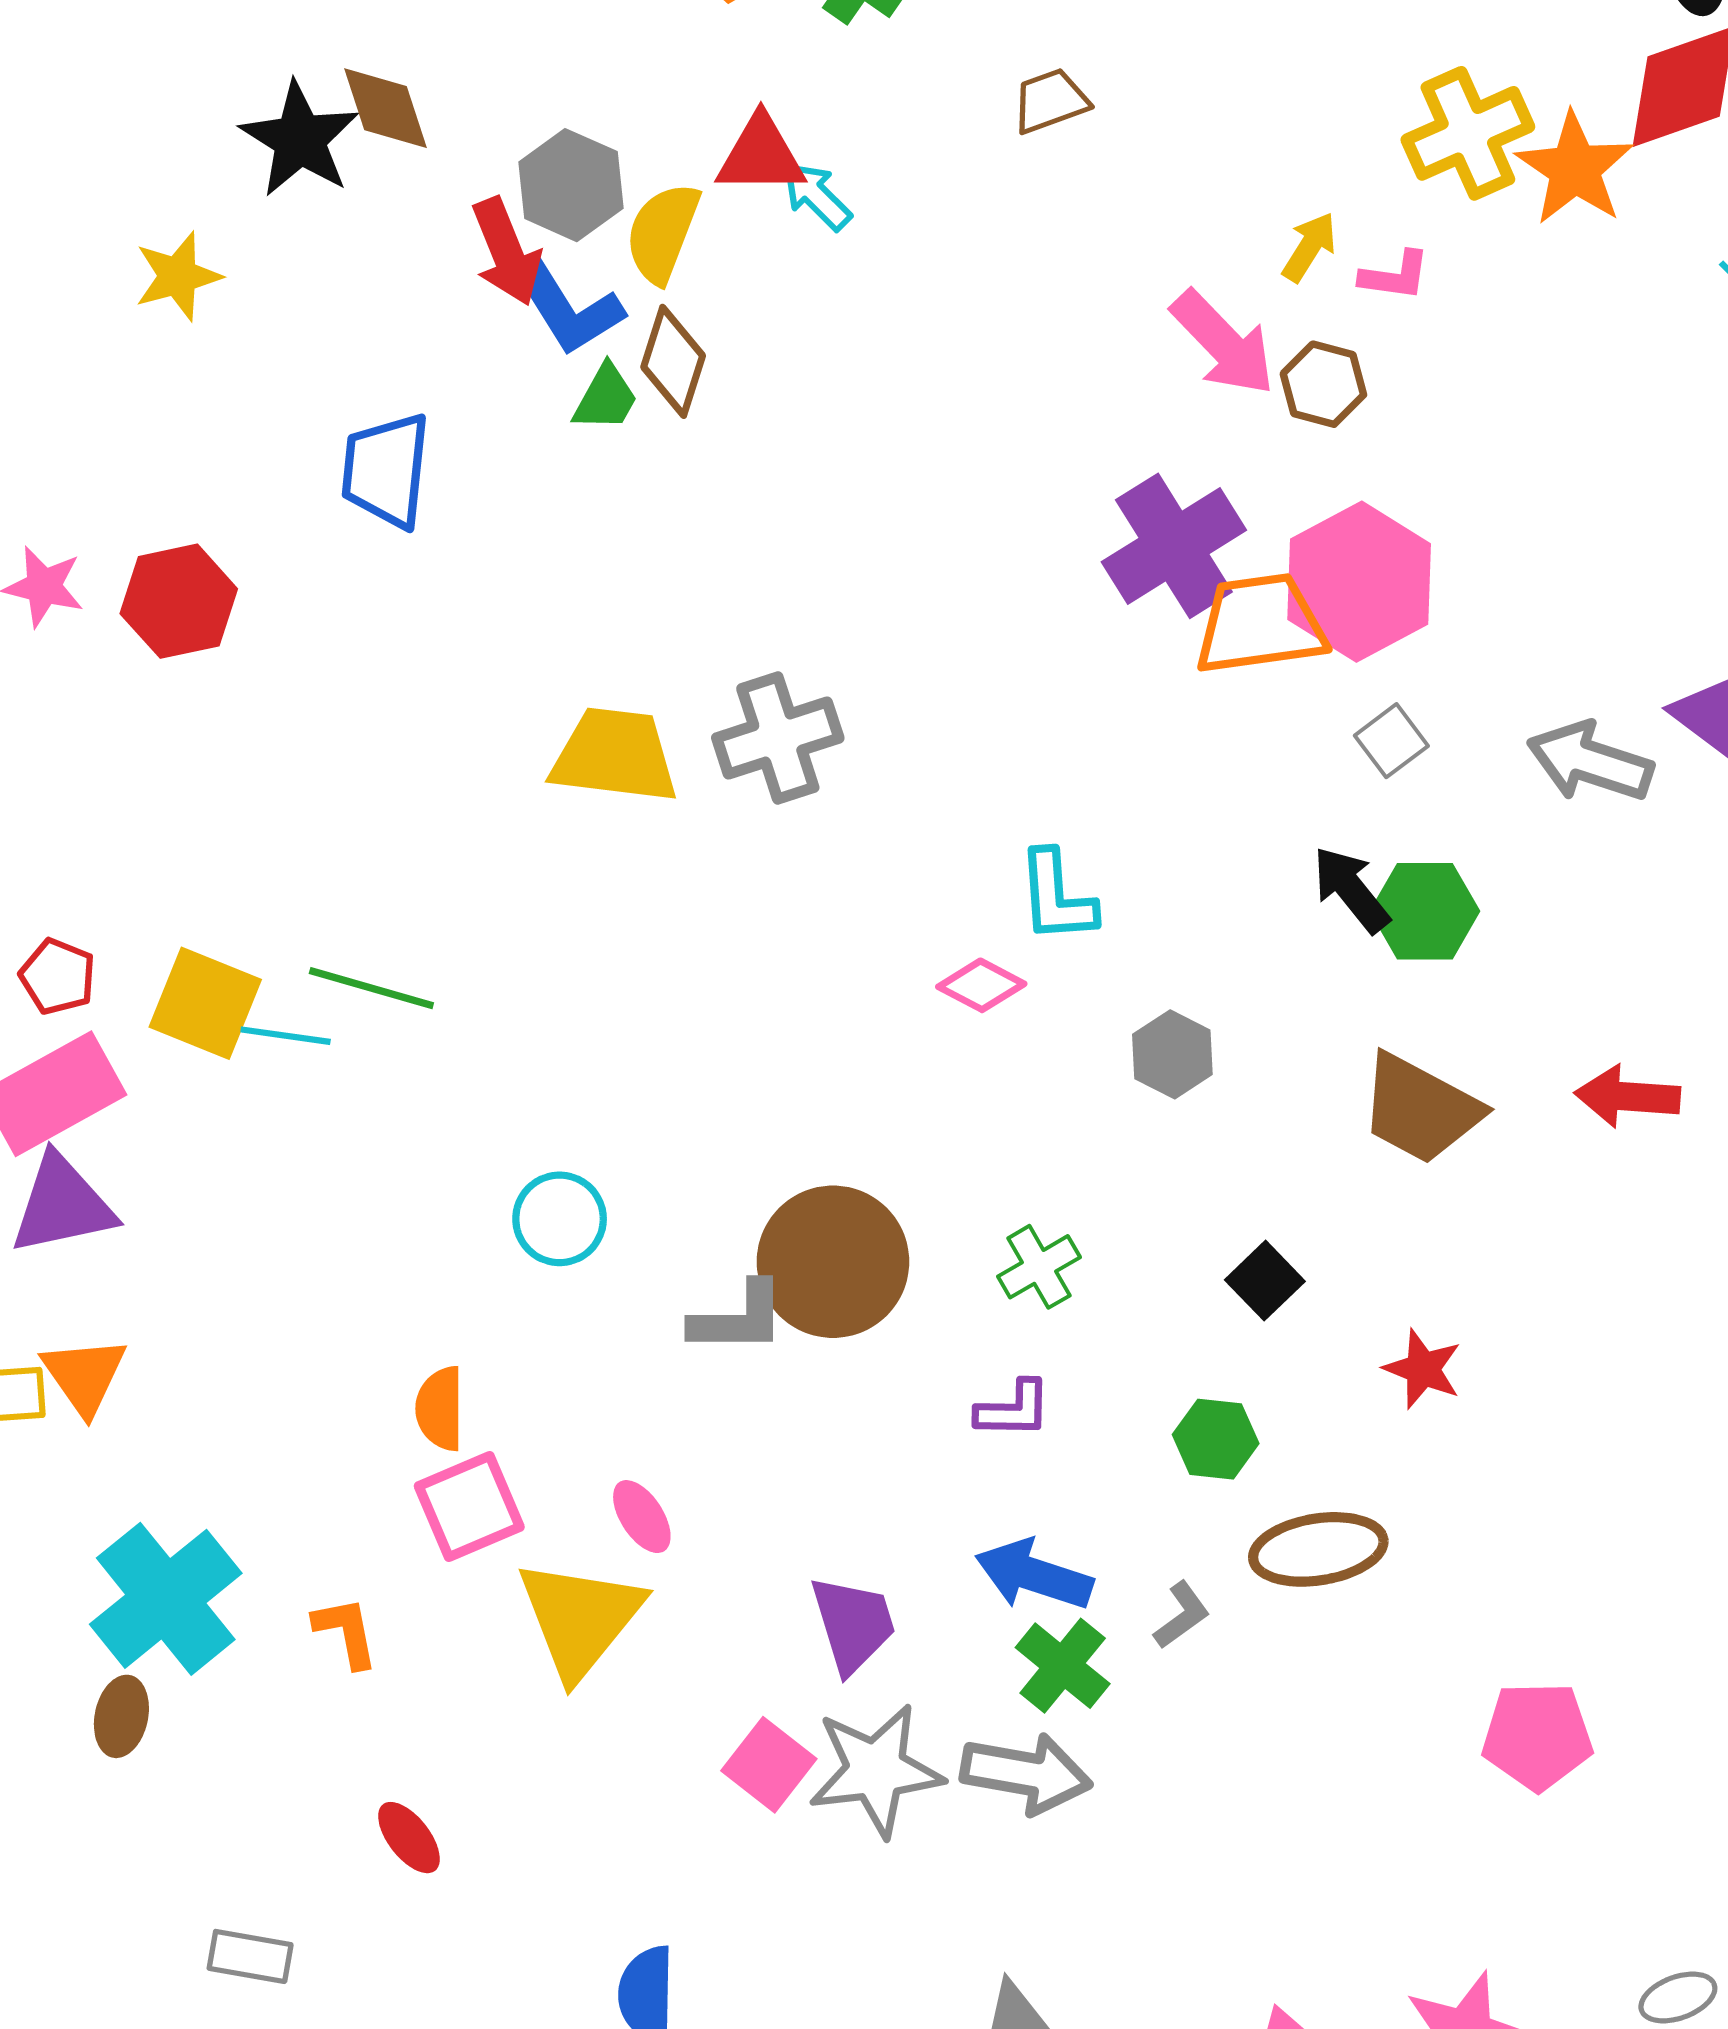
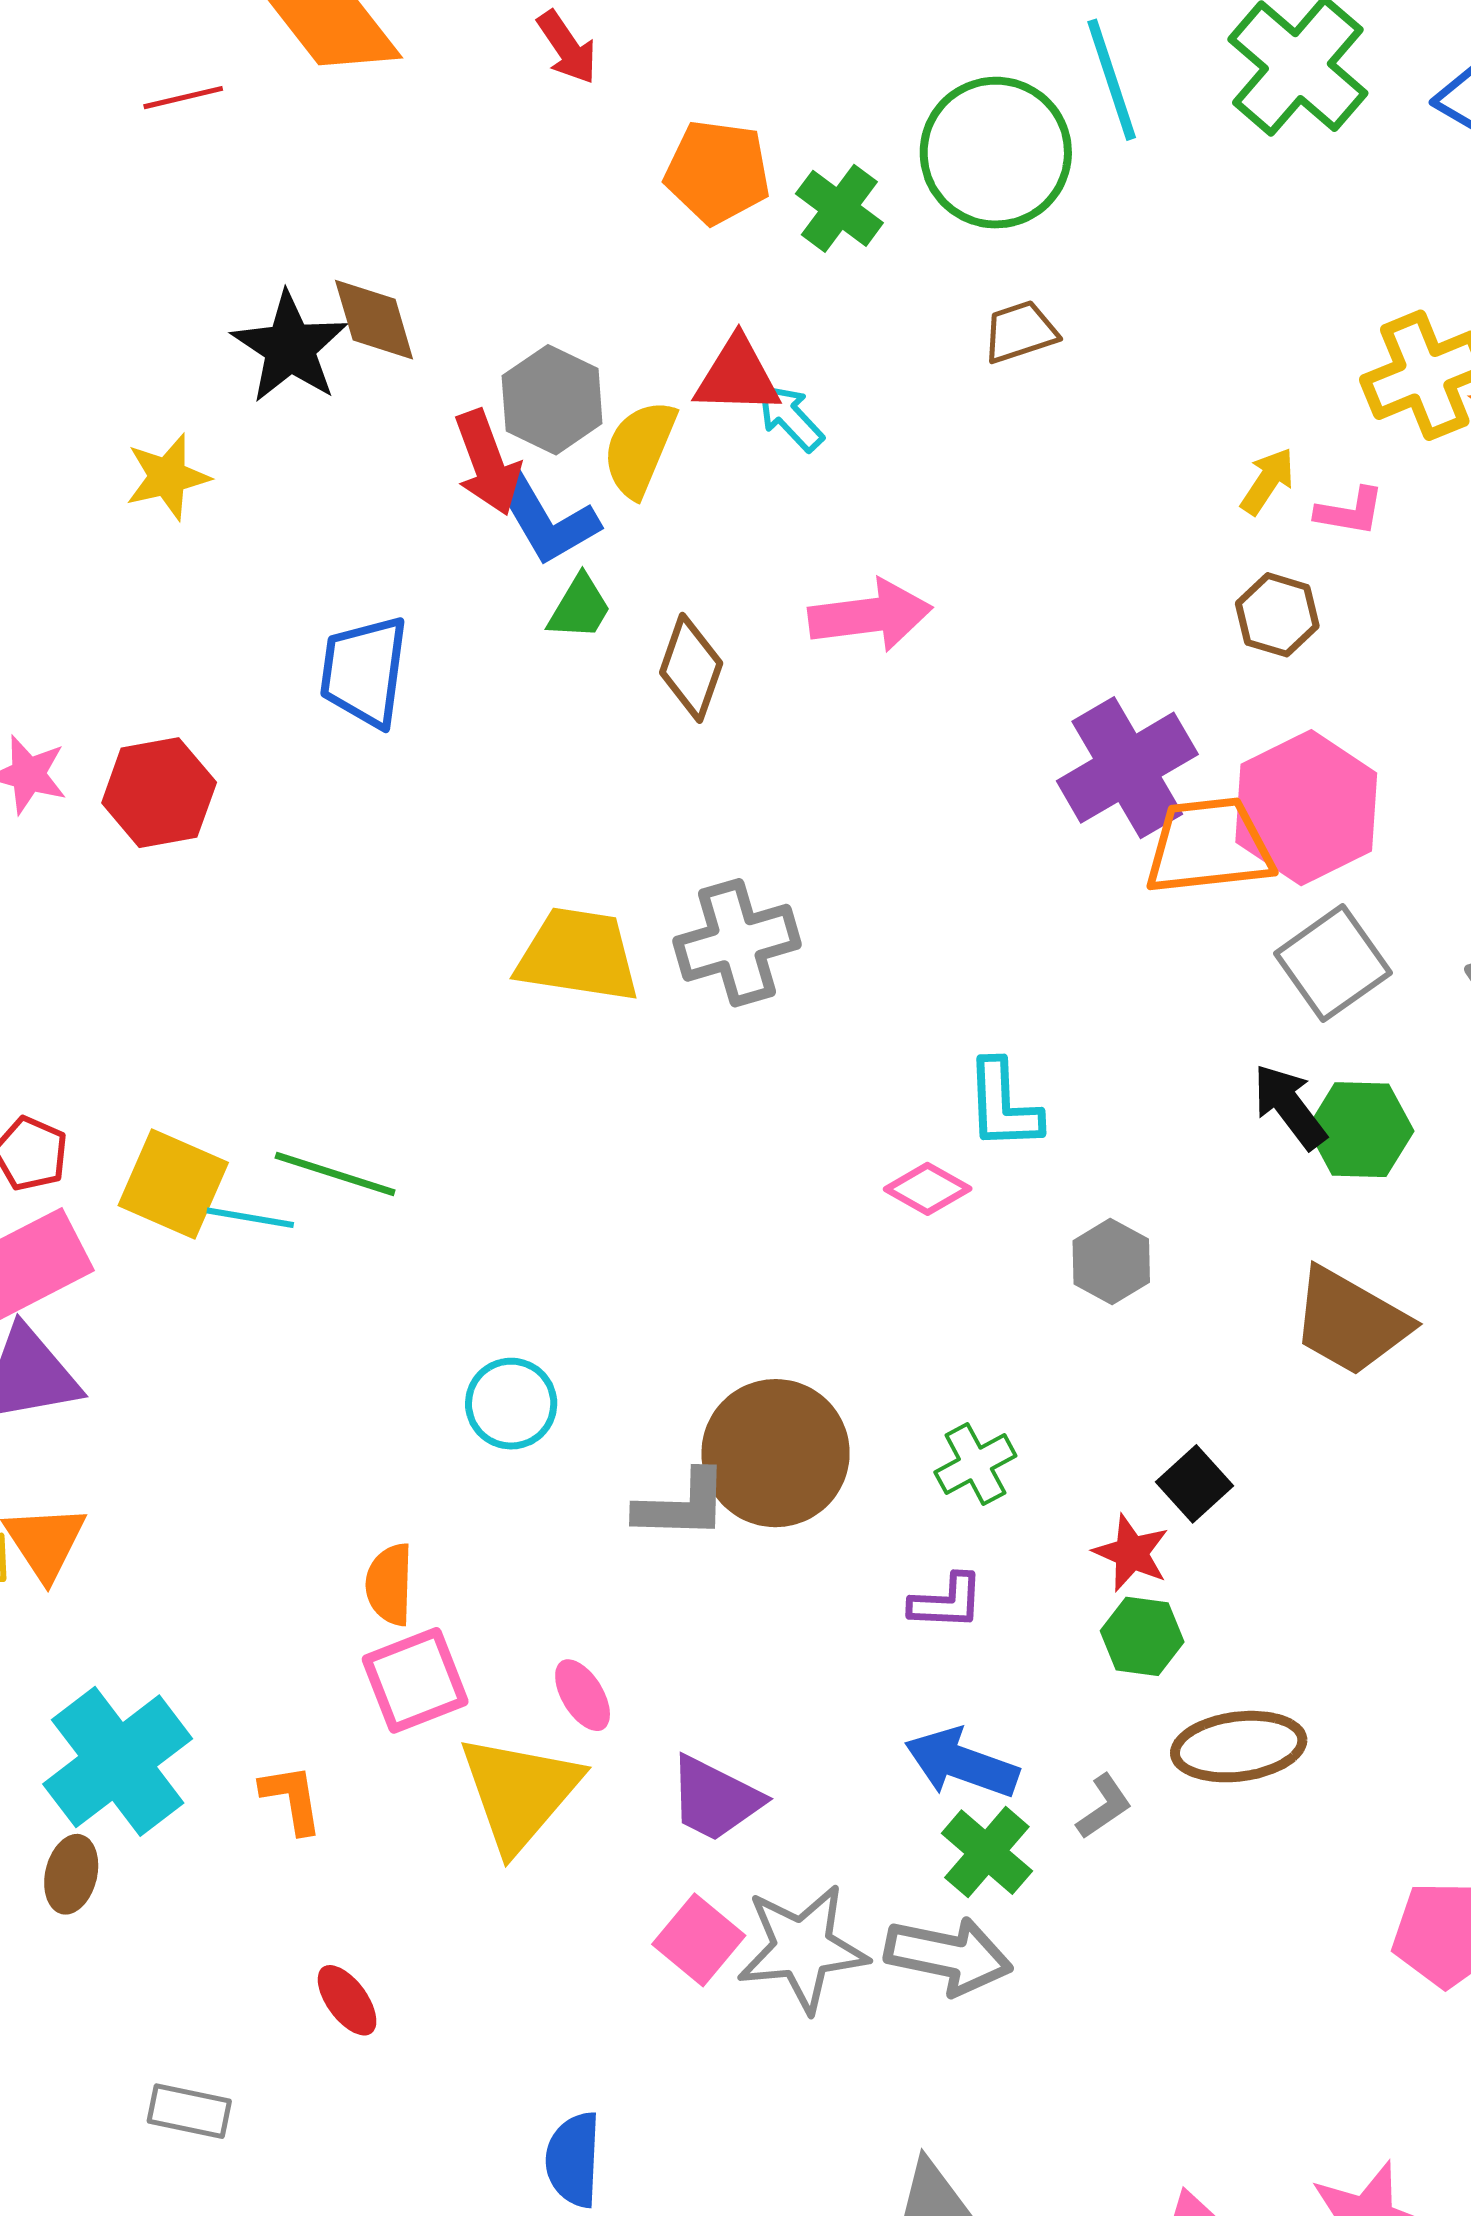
pink arrow: (1223, 343) -> (870, 615), moved, turned -55
brown diamond: (673, 361) -> (691, 668), moved
gray square: (1391, 741) -> (1333, 963), size x1.6
red star: (1423, 1369) -> (1131, 1553), moved
purple trapezoid: (853, 1624) -> (715, 1799), moved, turned 132

